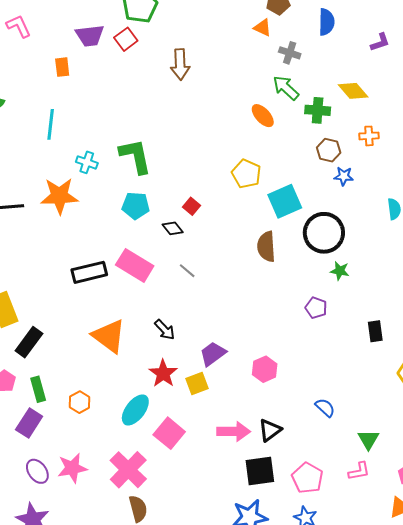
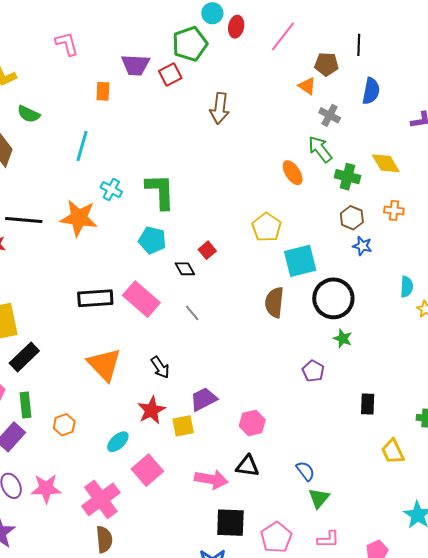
cyan ellipse: (135, 410) -> (118, 442), size x0.7
black triangle: (270, 430) -> (247, 466), moved, turned 35
green triangle: (368, 439) -> (319, 498), moved

